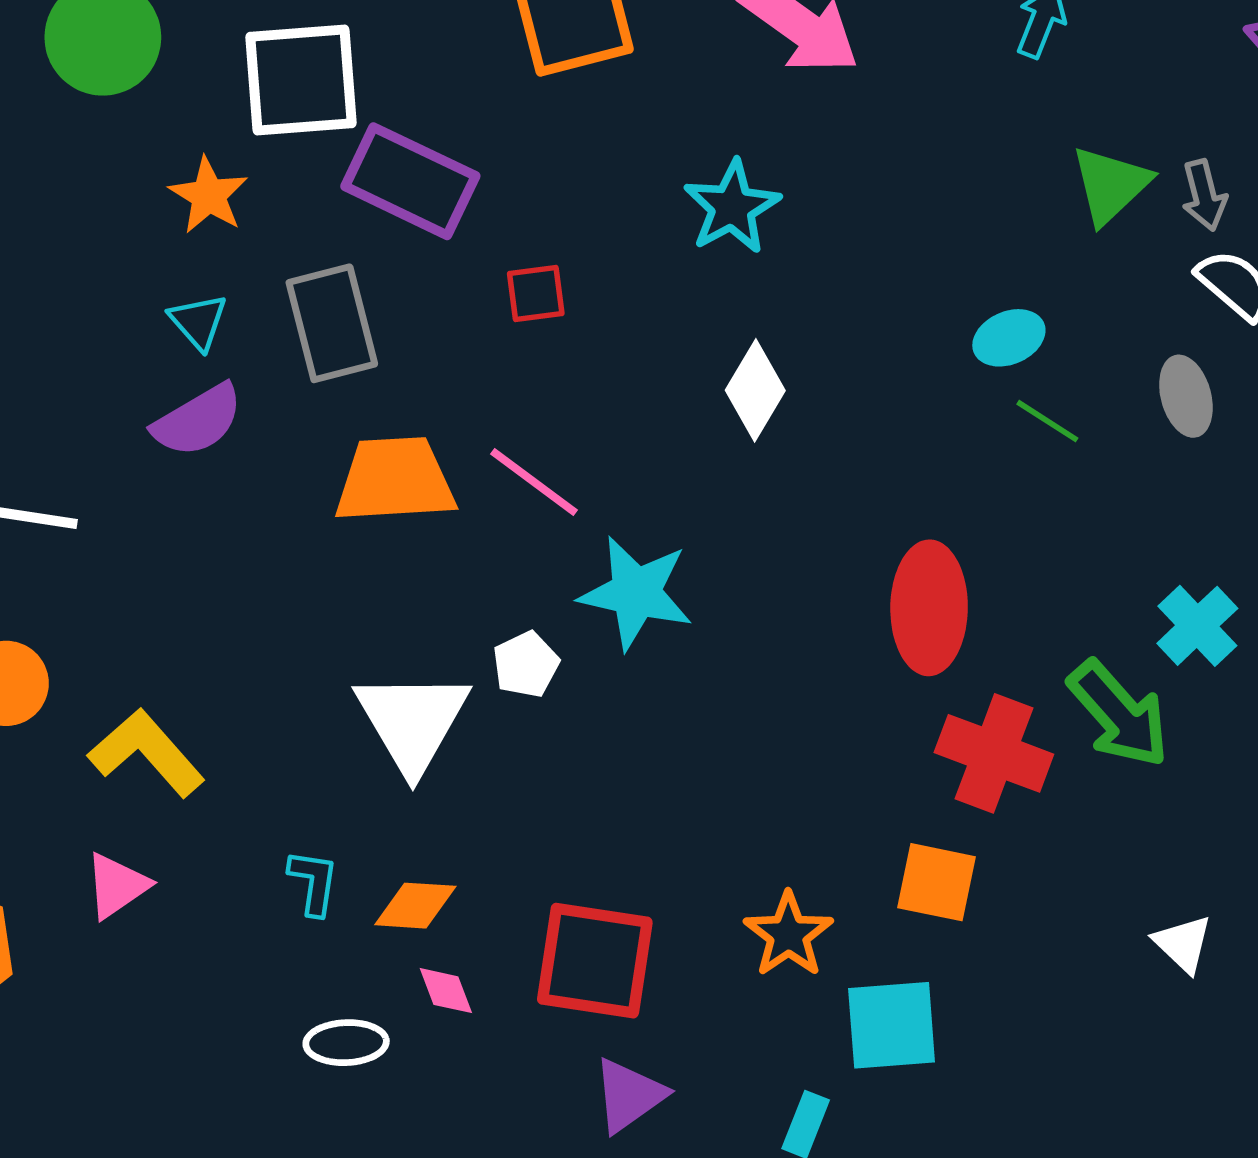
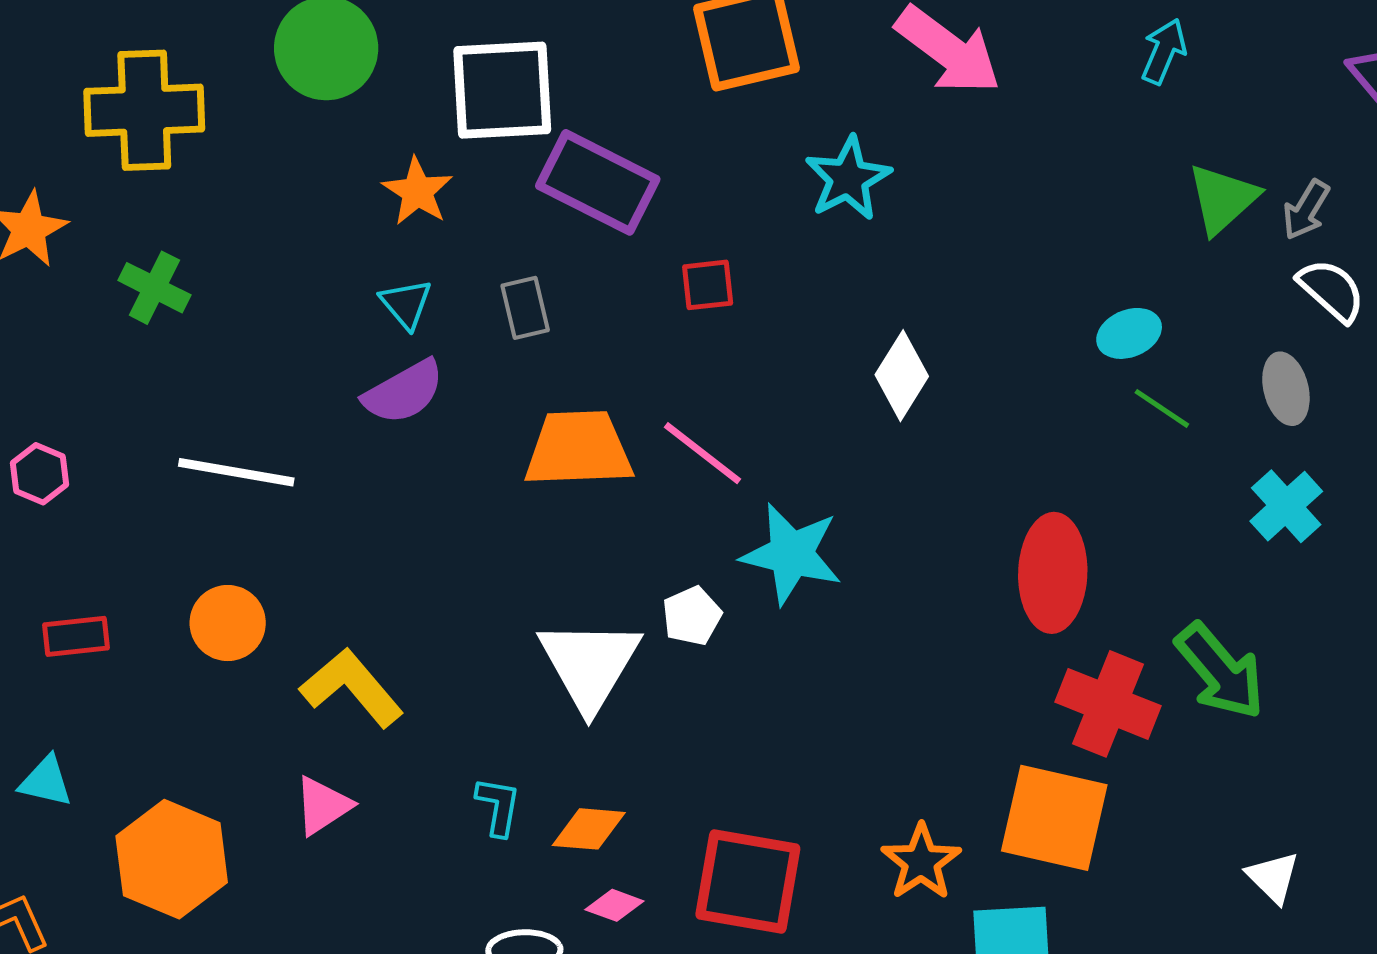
gray arrow: (1204, 195) -> (1306, 210), turned 44
cyan star: (732, 207) -> (848, 178), moved
gray rectangle: (332, 323) -> (525, 308), size x0.6
cyan cross: (1197, 626) -> (1286, 506), moved
orange square: (936, 882) -> (1054, 818), size x1.5
pink diamond: (446, 991) -> (614, 905), turned -50

